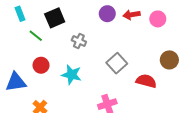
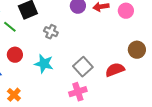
gray square: (117, 63) -> (83, 67), moved
red semicircle: (146, 81) -> (115, 70), turned -36

